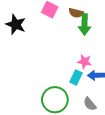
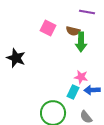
black star: (16, 24) -> (16, 58), moved

